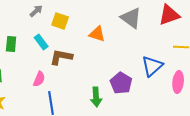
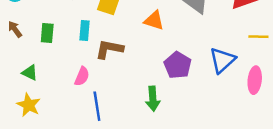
cyan rectangle: (41, 42) -> (84, 30), turned 42
purple pentagon: (121, 83) -> (178, 65), moved

